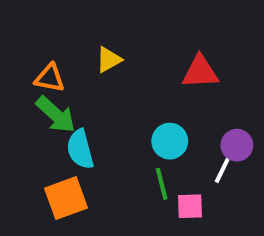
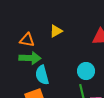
green arrow: (56, 115) -> (30, 58), turned -40

